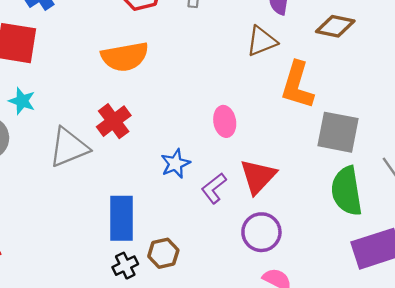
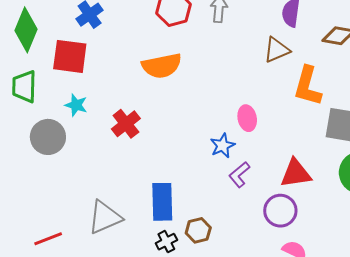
red cross: (114, 121) -> (126, 124), moved
gray triangle: (69, 147) -> (105, 217), moved
blue star: (175, 164) -> (223, 146), moved
red triangle: (258, 176) -> (296, 173), moved, turned 40

